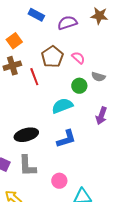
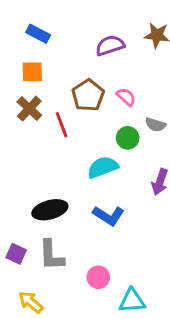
blue rectangle: (36, 15) -> (38, 34), moved
orange square: (14, 41) -> (32, 72), turned 35
brown cross: (12, 66) -> (29, 109), turned -30
blue L-shape: (66, 139) -> (109, 216), turned 50

